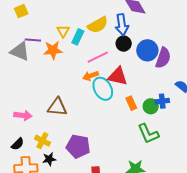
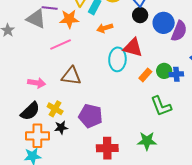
pink line: (98, 57) -> (61, 44), moved
orange arrow: (91, 76) -> (105, 28), moved
cyan ellipse: (103, 89) -> (117, 59), turned 30
orange rectangle: (131, 103) -> (145, 75), turned 64
green circle: (151, 106) -> (164, 71), moved
black semicircle: (18, 144) -> (30, 111), size x1.5

